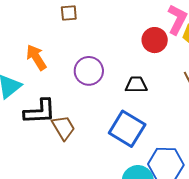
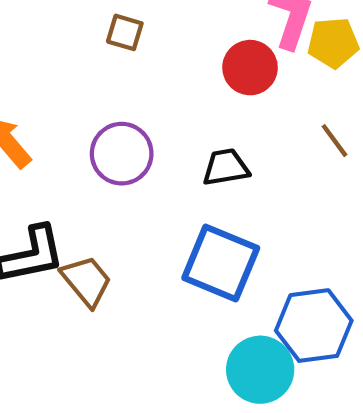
brown square: (69, 13) -> (125, 32), moved, turned 30

